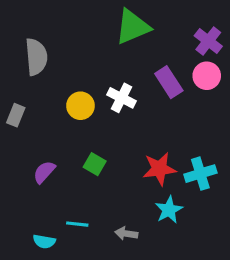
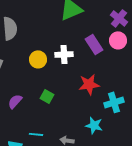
white cross: (122, 98) -> (64, 54), turned -30
red star: (159, 169) -> (89, 84), moved
cyan star: (169, 210) -> (94, 125), turned -30

